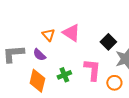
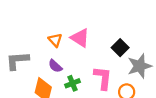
purple semicircle: (39, 55) -> (55, 66), moved

